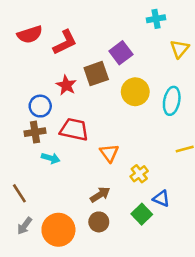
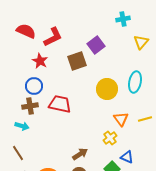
red semicircle: (30, 34) -> (26, 31), turned -138
red star: (66, 85) -> (40, 61), moved
yellow circle: (135, 92) -> (107, 89), moved
orange triangle: (109, 153) -> (121, 119), moved
cyan arrow: (51, 158) -> (22, 126), moved

